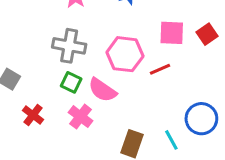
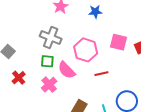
red line: (160, 69) -> (101, 74), moved
green square: (71, 82) -> (47, 61), turned -32

